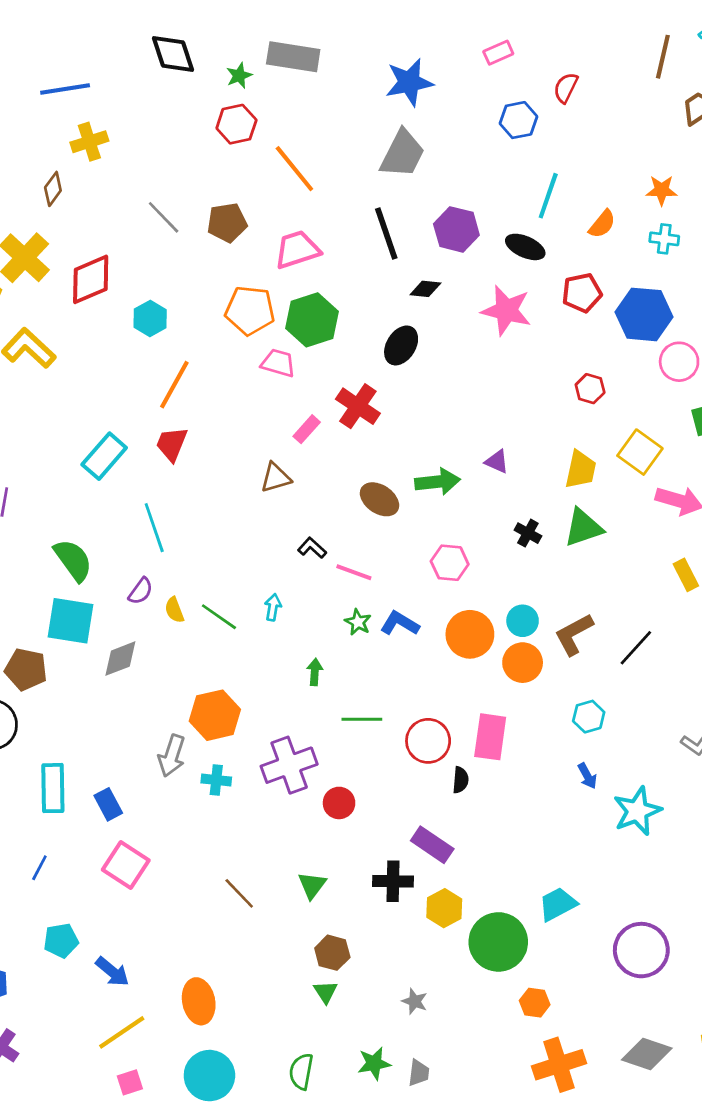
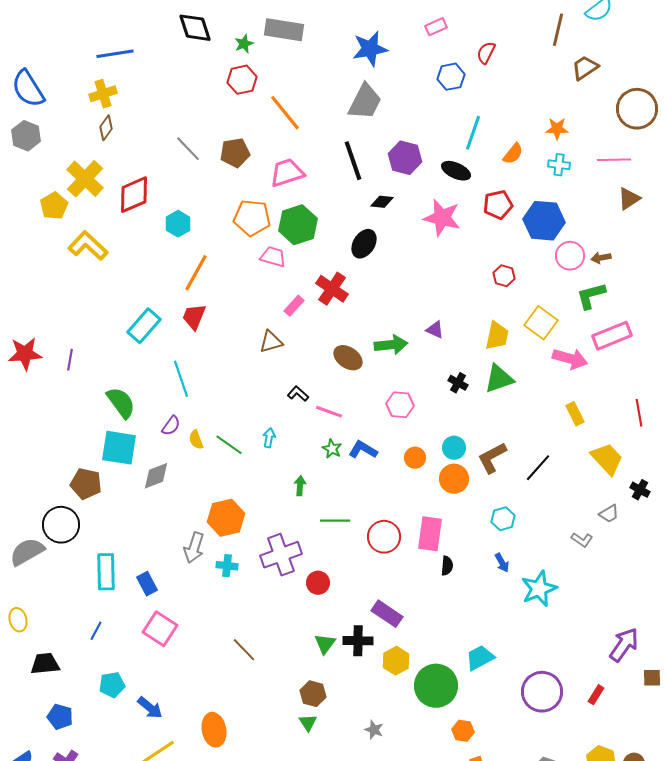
yellow cross: (89, 142) -> (103, 94), moved
orange circle: (470, 634) -> (415, 458), size x0.6
black semicircle: (460, 780) -> (447, 566), moved
green triangle: (312, 885) -> (325, 644), moved

